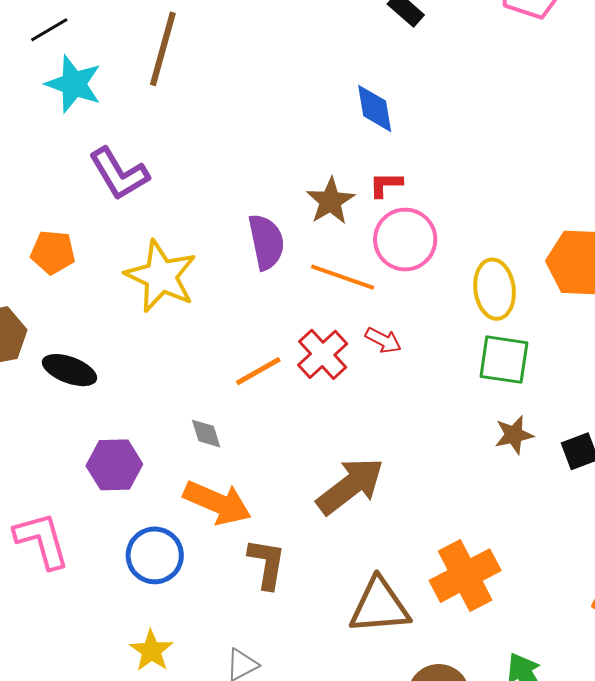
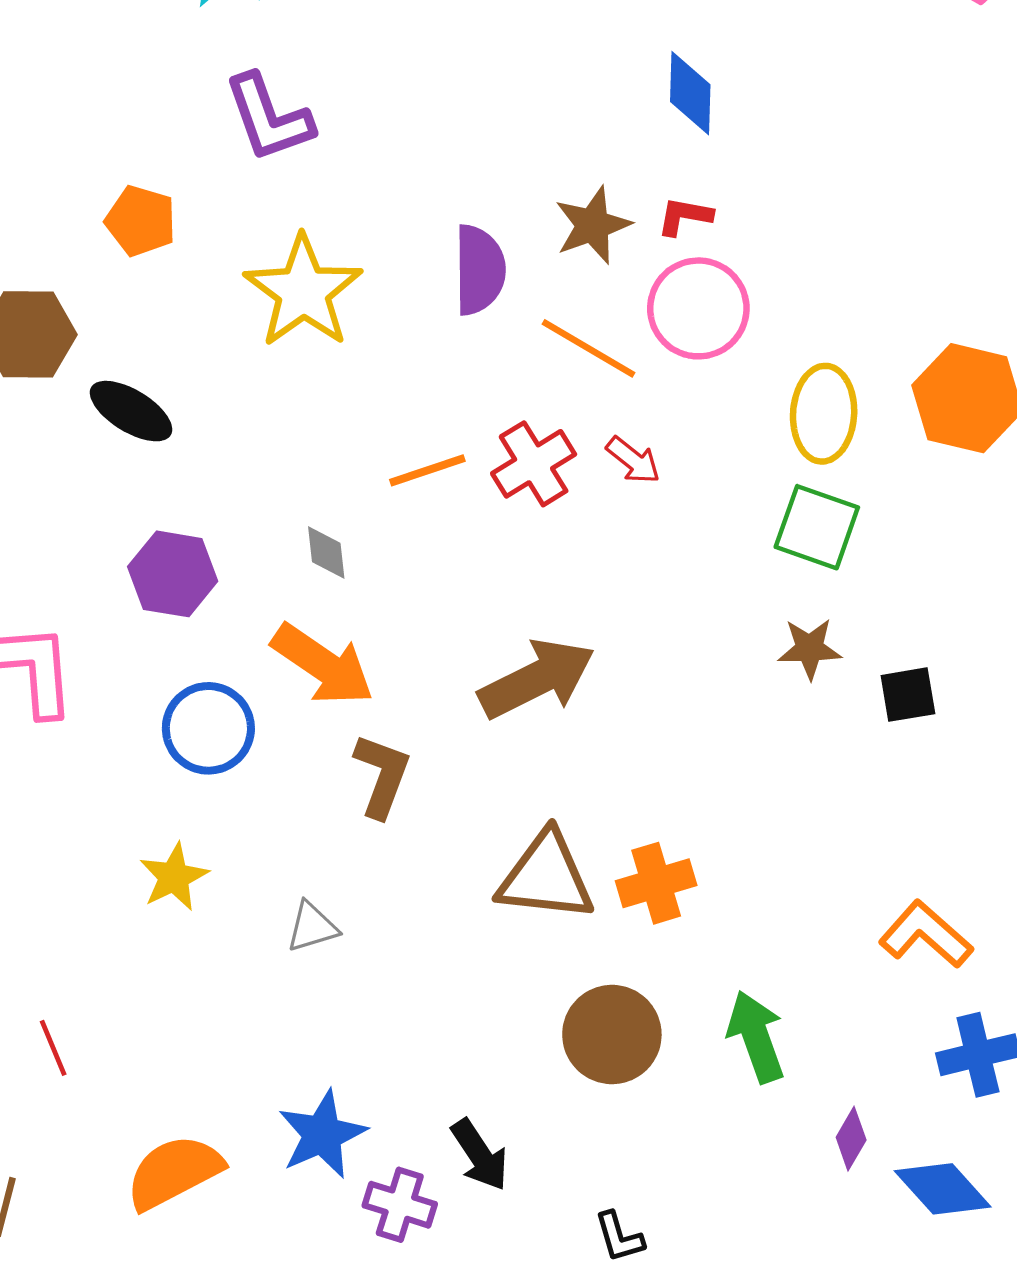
orange cross: (465, 576) -> (656, 883), moved, size x0.7

